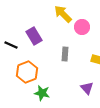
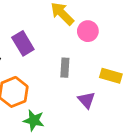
purple triangle: (87, 88) -> (86, 100), moved

